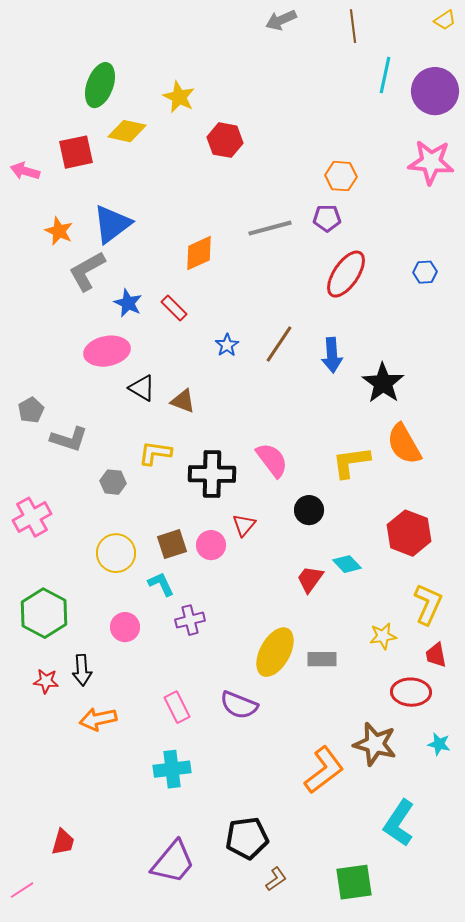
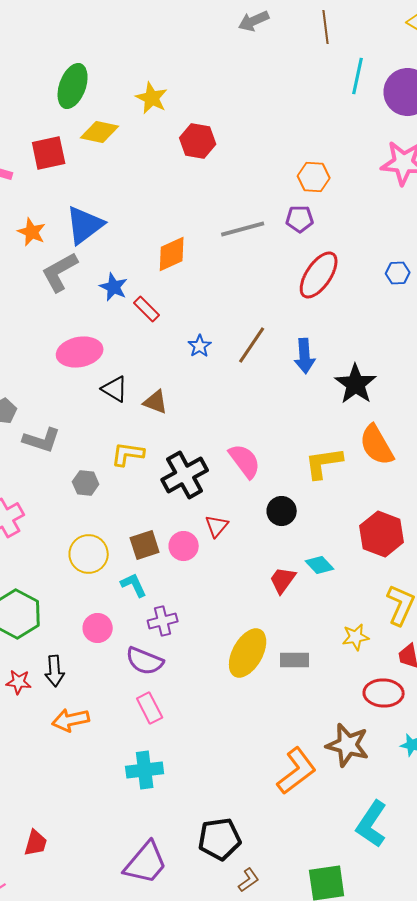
blue star: (128, 303) -> (114, 287), moved
black cross: (212, 474) -> (185, 475), turned -30
purple semicircle: (239, 705) -> (145, 661), moved

